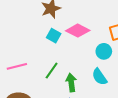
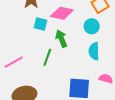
cyan semicircle: (100, 77) -> (94, 51), turned 48
green arrow: (71, 83) -> (61, 39), moved

